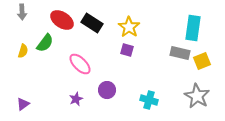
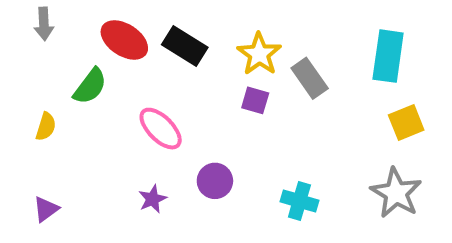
yellow semicircle: (23, 51) -> (46, 127), moved
gray rectangle: (180, 53) -> (310, 78), moved, turned 42

